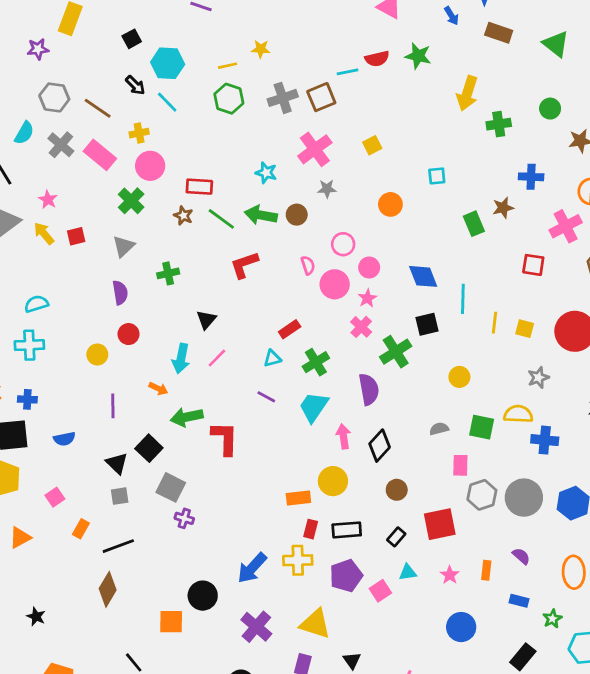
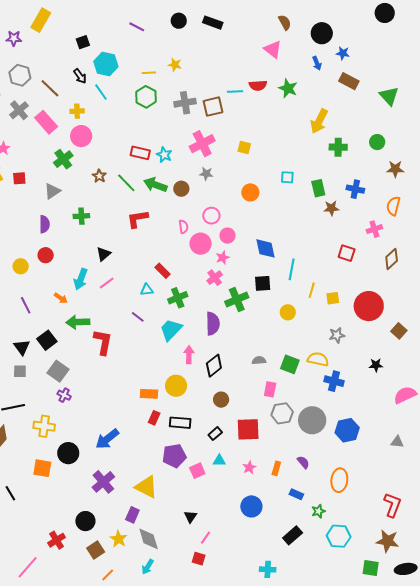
yellow square: (372, 145) -> (244, 147), turned 32
red rectangle: (199, 187) -> (140, 153), moved
green rectangle: (474, 224) -> (318, 188), moved
pink cross: (566, 226) -> (374, 229), size x0.7
red rectangle: (290, 329) -> (163, 271), turned 70
yellow square: (525, 329) -> (333, 298), turned -32
yellow circle: (459, 377) -> (288, 312), moved
purple line: (113, 406) -> (26, 305), turned -36
yellow cross: (298, 560) -> (44, 426), moved
black triangle: (352, 661) -> (190, 517), moved

